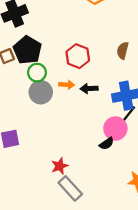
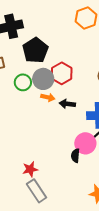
black pentagon: (28, 50) -> (35, 50), moved
gray circle: (41, 92) -> (43, 79), moved
black semicircle: (107, 144) -> (75, 156), turned 120

